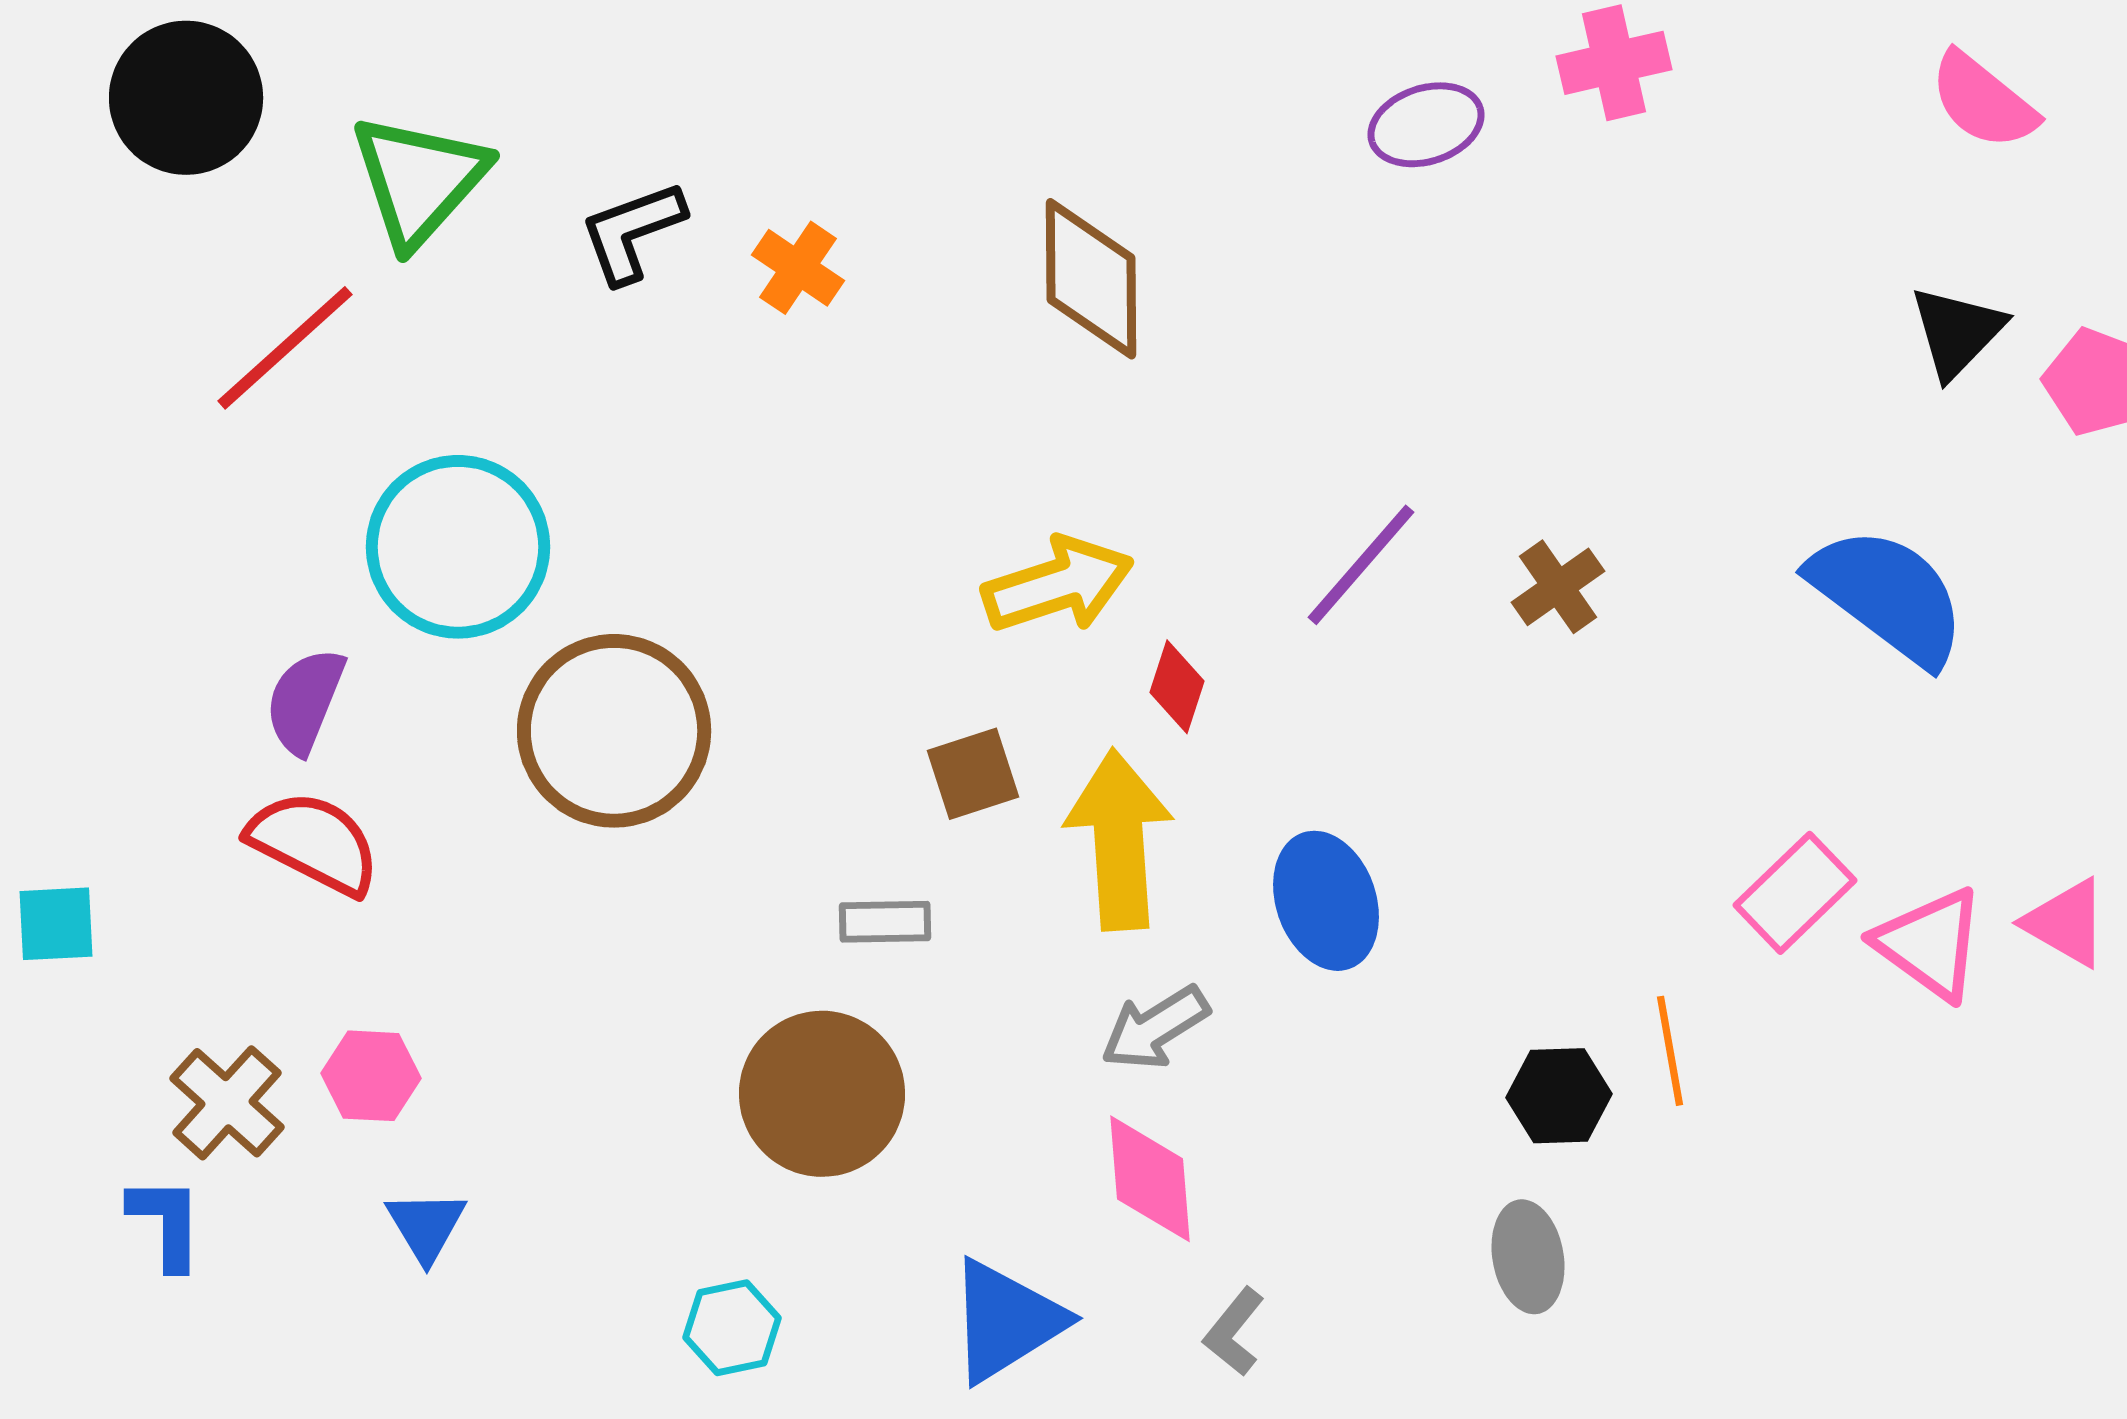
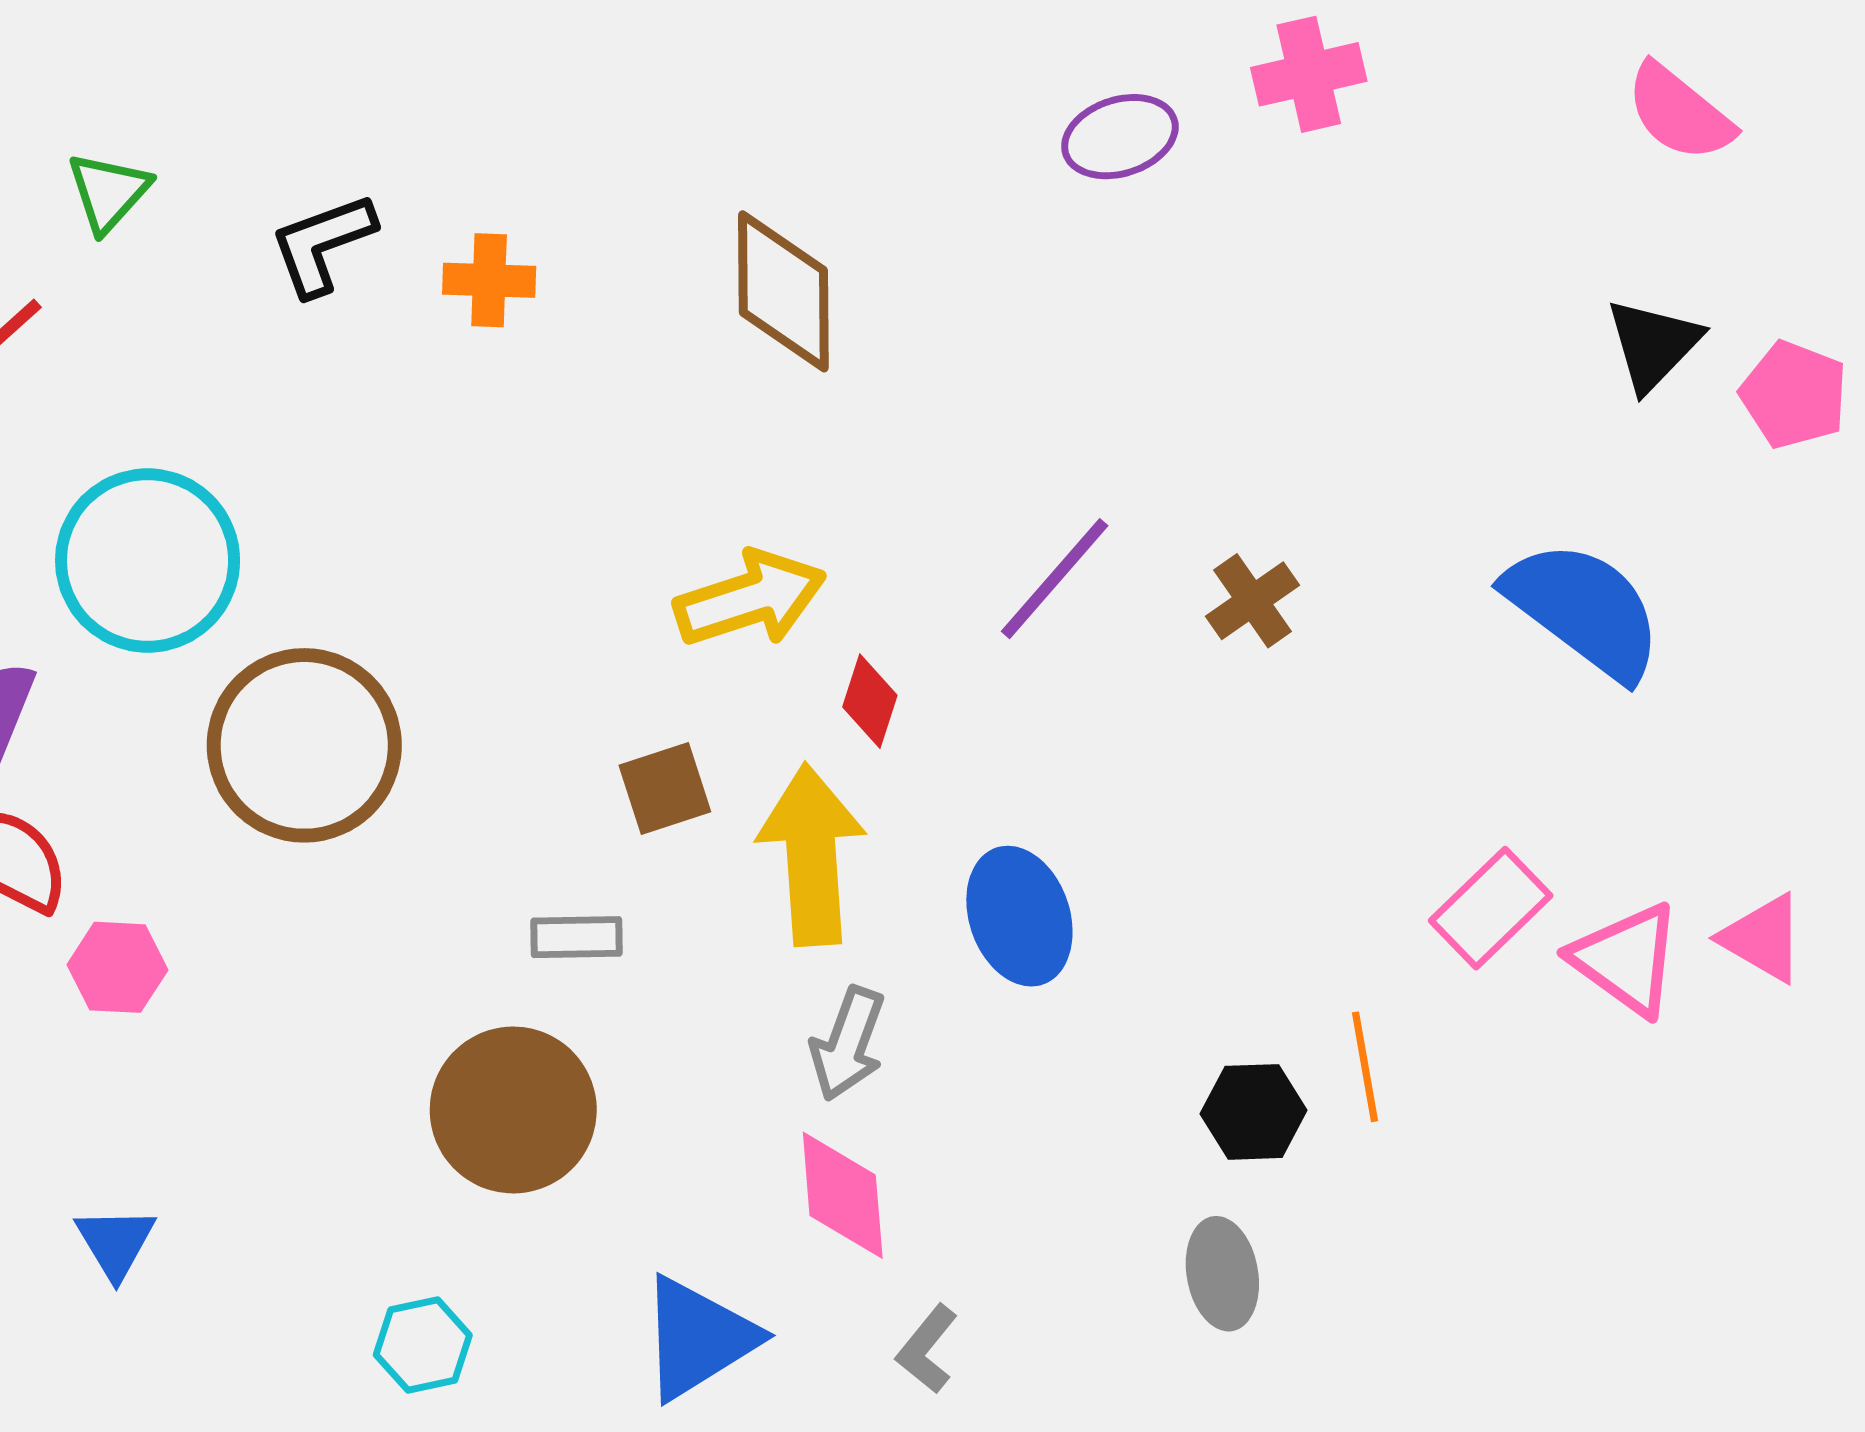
green triangle: (419, 180) -> (108, 192), size x0.6
orange cross: (798, 268) -> (489, 280), turned -32
gray arrow: (1155, 1028) -> (848, 1044), turned -38
pink hexagon: (371, 1076) -> (117, 967), moved

